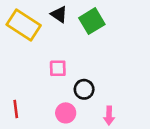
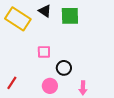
green square: (92, 21) -> (70, 16), turned 30
red line: (16, 109) -> (12, 83), turned 40

